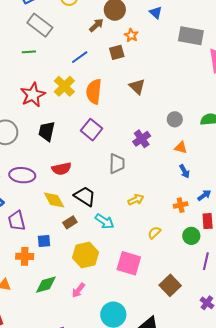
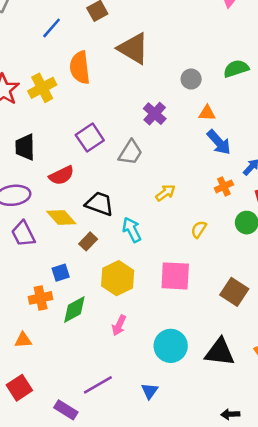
yellow cross: (64, 86) -> (42, 88), moved, turned 30
brown triangle: (137, 87) -> (133, 49), size x1.5
purple square: (91, 130) -> (90, 138), moved, turned 30
black trapezoid: (47, 131) -> (25, 147), moved
gray trapezoid: (117, 164) -> (130, 152), turned 45
blue arrow: (184, 171) -> (219, 142), size x1.5
purple trapezoid: (17, 221) -> (23, 234), moved
cyan arrow: (104, 221) -> (132, 230), turned -138
green diamond: (46, 285) -> (74, 310), moved

